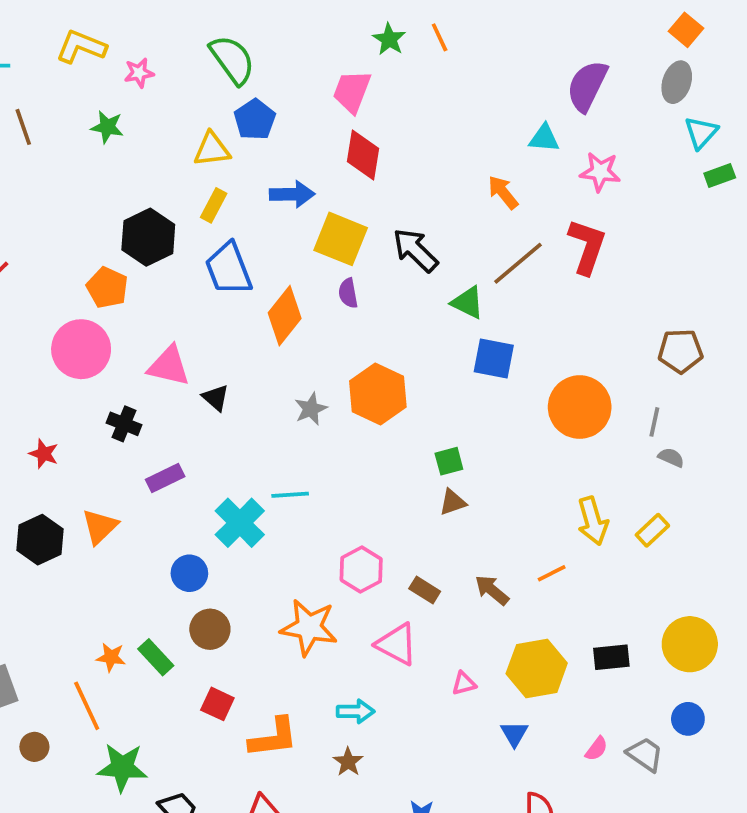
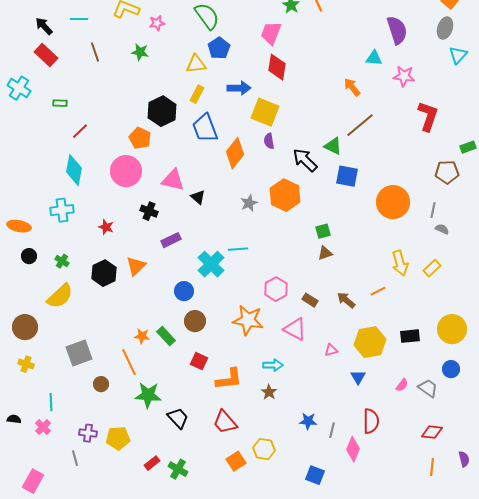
purple semicircle: (587, 86) -> (397, 30), turned 136
green rectangle: (720, 176) -> (468, 147), moved
red L-shape: (587, 246) -> (428, 116), moved
black arrow: (415, 250) -> (305, 160), moved

